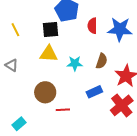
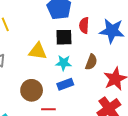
black square: (51, 30) -> (64, 37), moved
blue rectangle: (94, 92) -> (65, 84), moved

